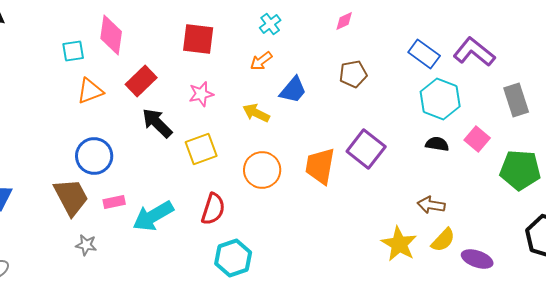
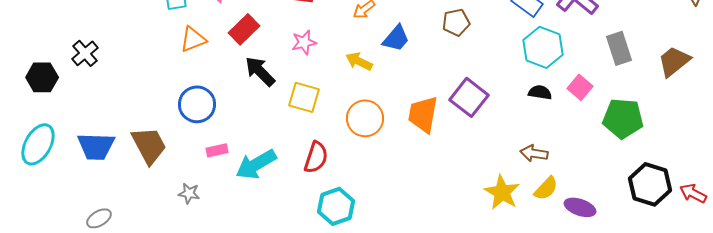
yellow square: (201, 149) -> (304, 97), turned 36
brown trapezoid: (71, 197) -> (149, 145), moved

